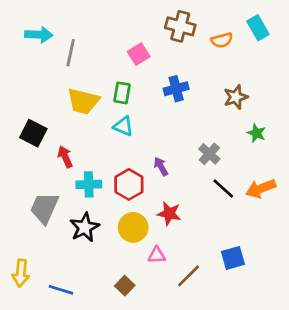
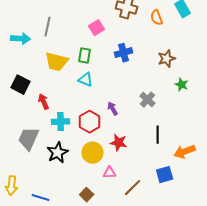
cyan arrow: (39, 35) -> (21, 39), moved
orange semicircle: (222, 40) -> (157, 18), turned 84
black line: (223, 189) -> (158, 135), moved, turned 48
orange arrow: (261, 189) -> (185, 152), moved

